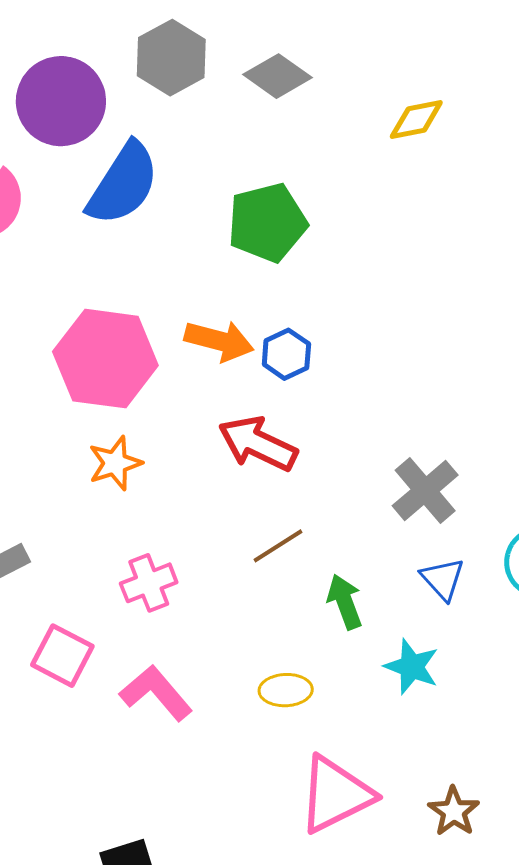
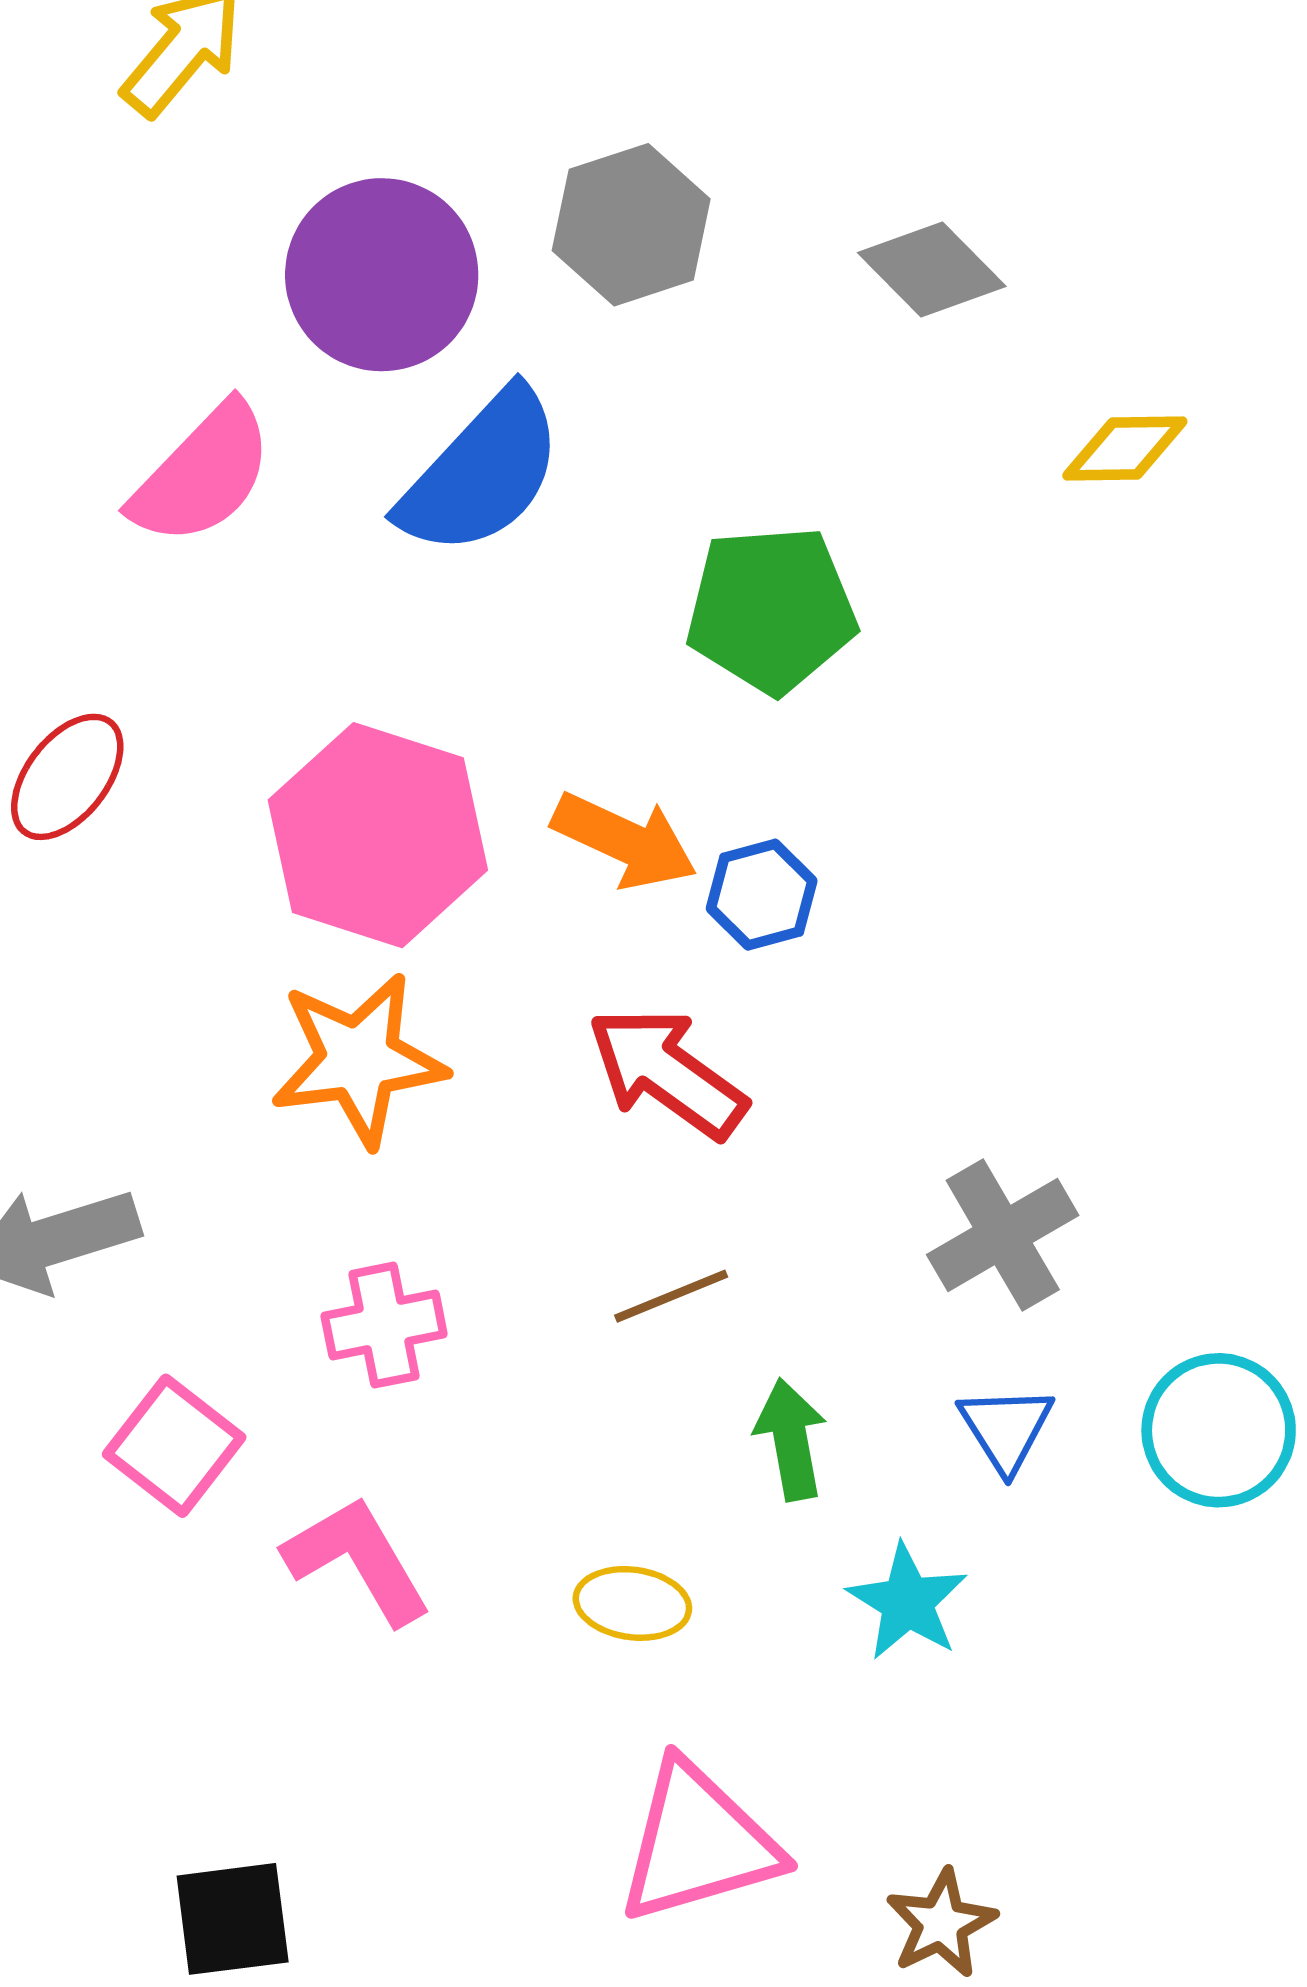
gray diamond: (278, 76) -> (932, 269), moved
orange star: (115, 463) -> (358, 1060), size x1.5

